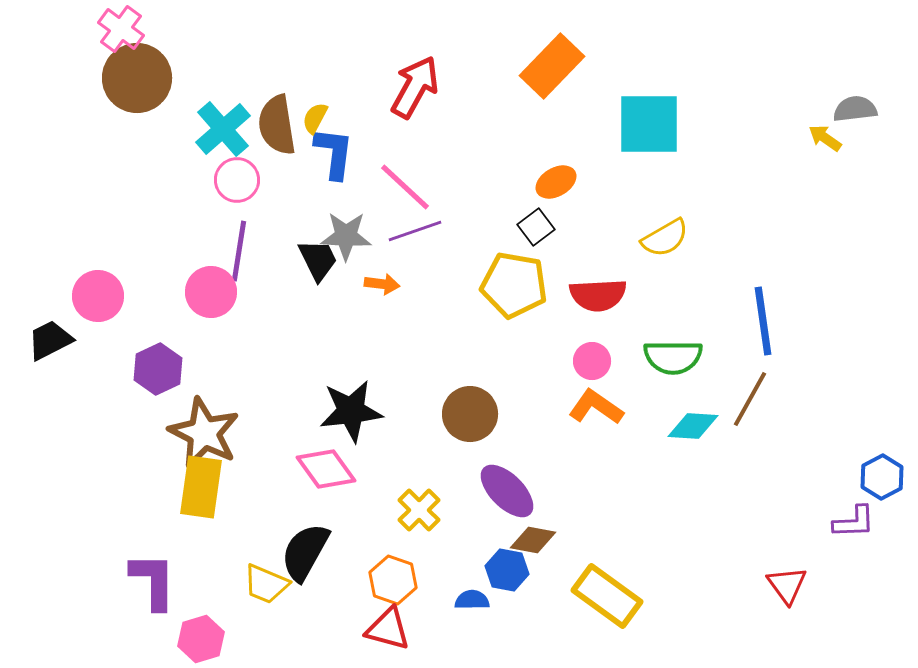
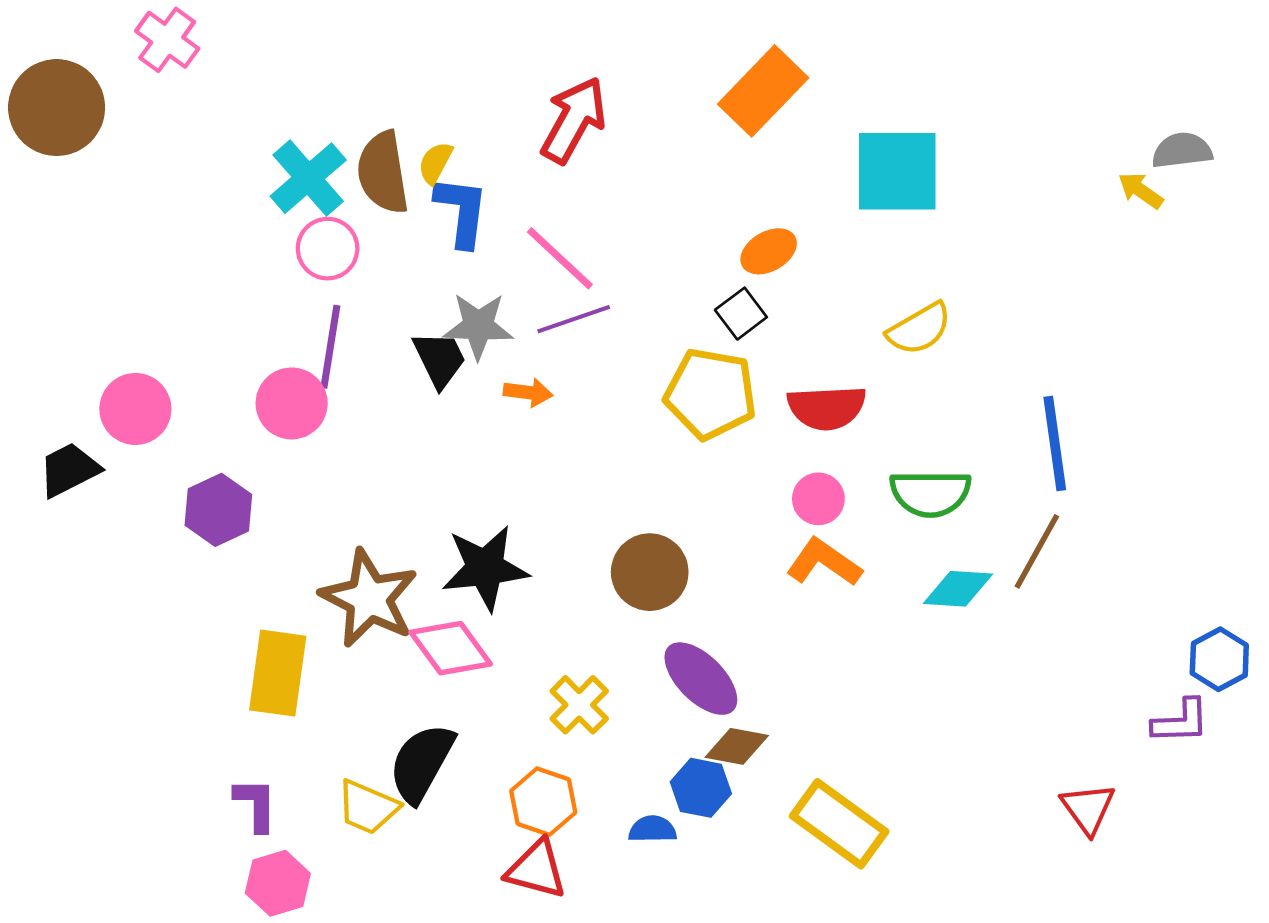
brown circle: (137, 78) -> (57, 108), moved
brown star: (204, 433) -> (369, 598), moved
purple L-shape: (153, 581) -> (256, 804), moved, size x0.7

